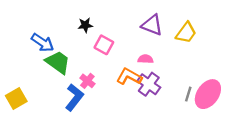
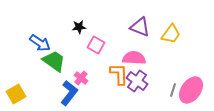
pink semicircle: (146, 59) -> (134, 58), size x1.6
orange L-shape: (129, 77) -> (119, 74), turned 60

